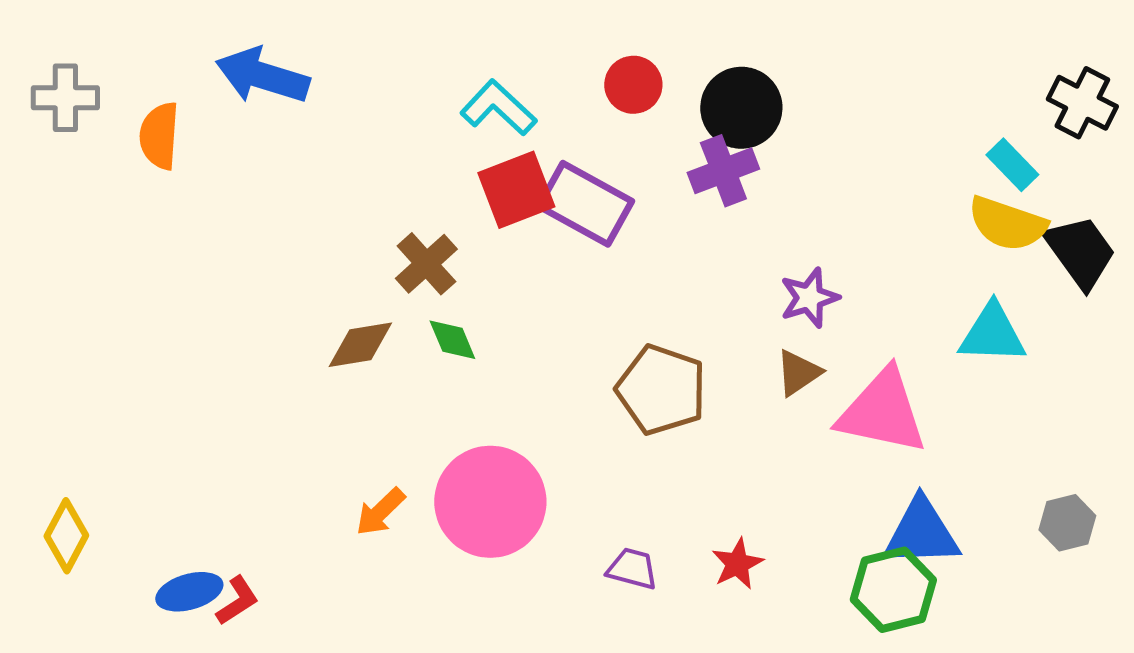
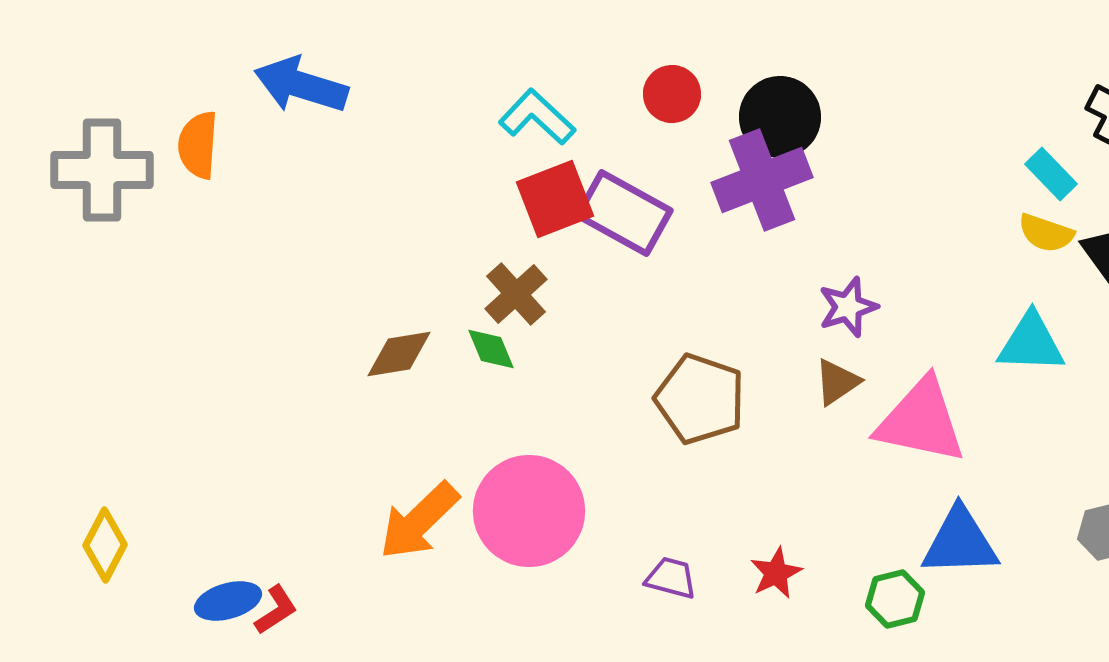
gray cross: (65, 98) -> (102, 170), moved, size x1.5
purple cross: (723, 171) -> (762, 180), size x1.4
yellow semicircle: (1007, 224) -> (1046, 233), size x0.7
brown cross: (426, 264) -> (516, 294), moved
orange arrow: (380, 512) -> (419, 521), size x1.6
green hexagon: (893, 590) -> (895, 599), moved, size x0.7

